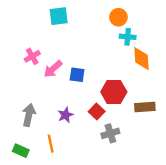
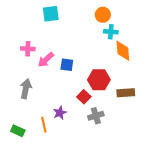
pink cross: (32, 56) -> (28, 49), turned 32
gray arrow: (29, 115) -> (26, 89), moved
purple star: (66, 115) -> (60, 113), moved

